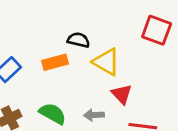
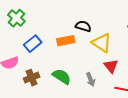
gray arrow: (94, 115) -> (91, 79), turned -112

